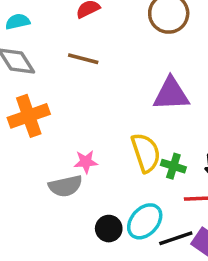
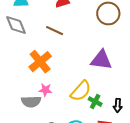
orange cross: (29, 116) -> (40, 62), moved, turned -30
yellow semicircle: (146, 153) -> (81, 91), turned 50

